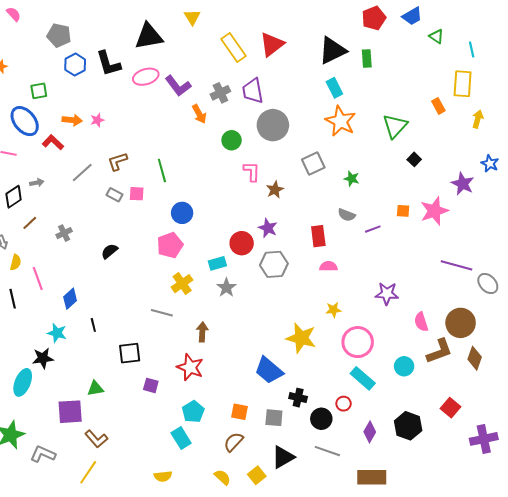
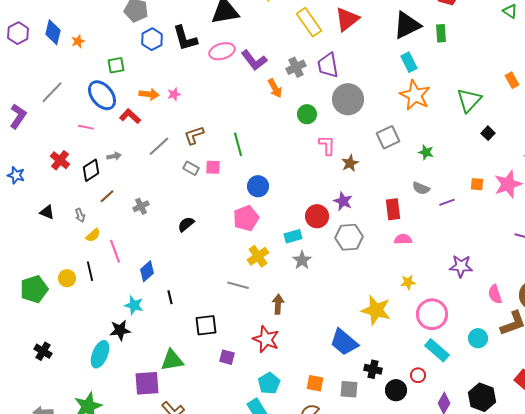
yellow semicircle: (16, 262) -> (93, 235), turned 35
green triangle: (95, 388) -> (172, 360), size x1.4

